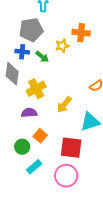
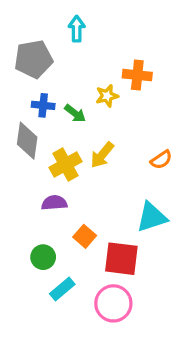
gray pentagon: (31, 30) -> (34, 59), moved
yellow arrow: (64, 105) -> (102, 155), moved
orange square: (40, 136) -> (85, 236), moved

